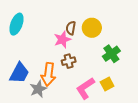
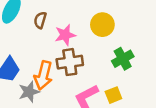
brown semicircle: (71, 28) -> (40, 20), moved
brown cross: (69, 61) -> (70, 62), size x1.5

